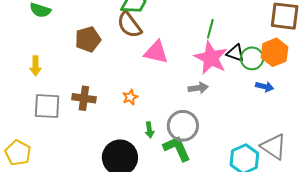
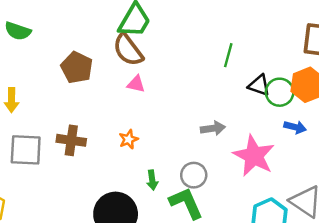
brown pentagon: (88, 39) -> (77, 67), turned -30
pink triangle: (156, 52) -> (136, 84), moved, size x0.6
pink star: (211, 58) -> (254, 156), moved
gray circle: (183, 126) -> (194, 175), size x0.7

